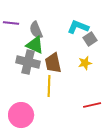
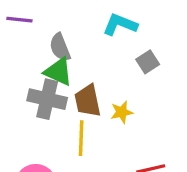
purple line: (11, 23) -> (19, 20), moved
cyan L-shape: (78, 27) -> (120, 25), moved
yellow star: (85, 63) -> (122, 112), moved

